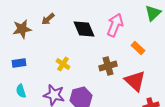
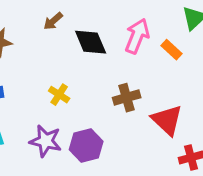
brown arrow: (48, 19) -> (53, 21), moved
orange rectangle: (138, 48) -> (172, 50), moved

